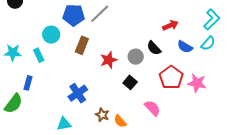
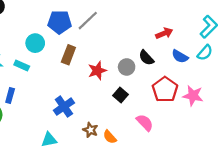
cyan rectangle: (39, 55) -> (22, 65), turned -40

